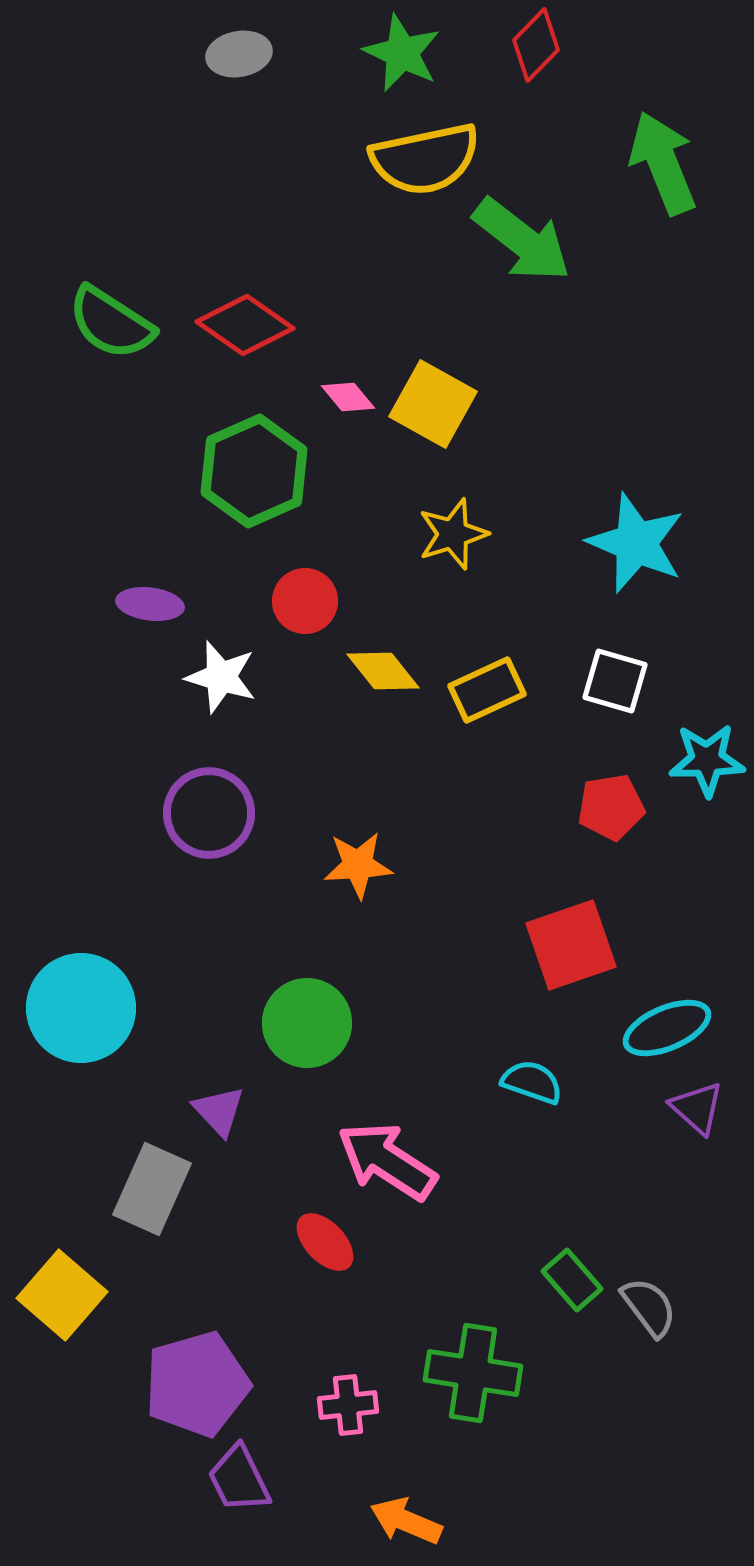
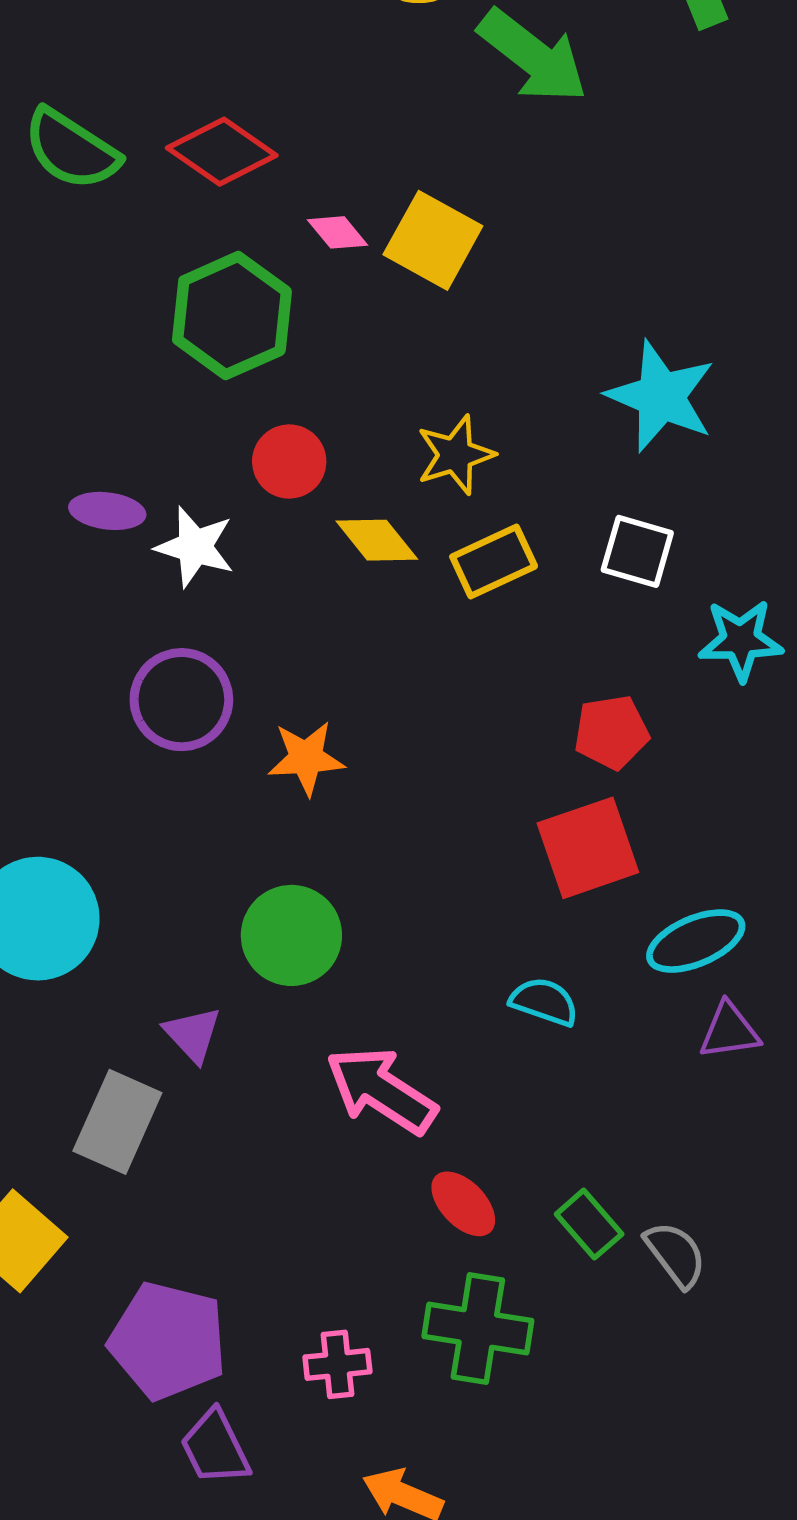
yellow star: (453, 534) -> (455, 455), moved
purple ellipse: (150, 604) -> (107, 511), moved
red pentagon: (611, 807) -> (612, 732), moved
orange star: (358, 865) -> (306, 758), moved
purple triangle: (697, 1108) -> (729, 1031), turned -50
red ellipse: (325, 1242) -> (463, 1204), moved
purple pentagon: (197, 1384) -> (168, 1341), turned 30

